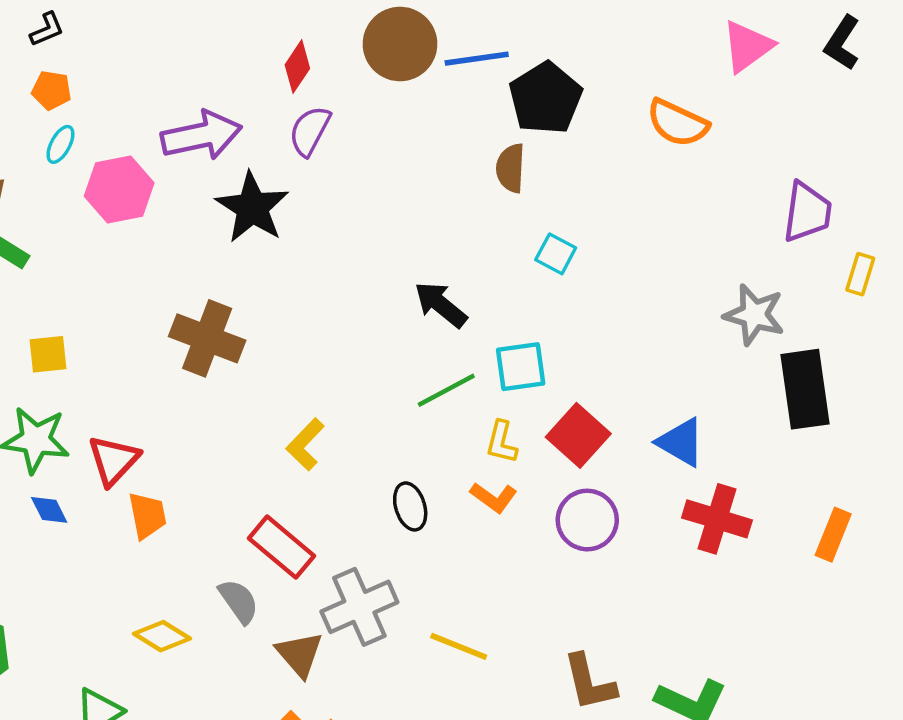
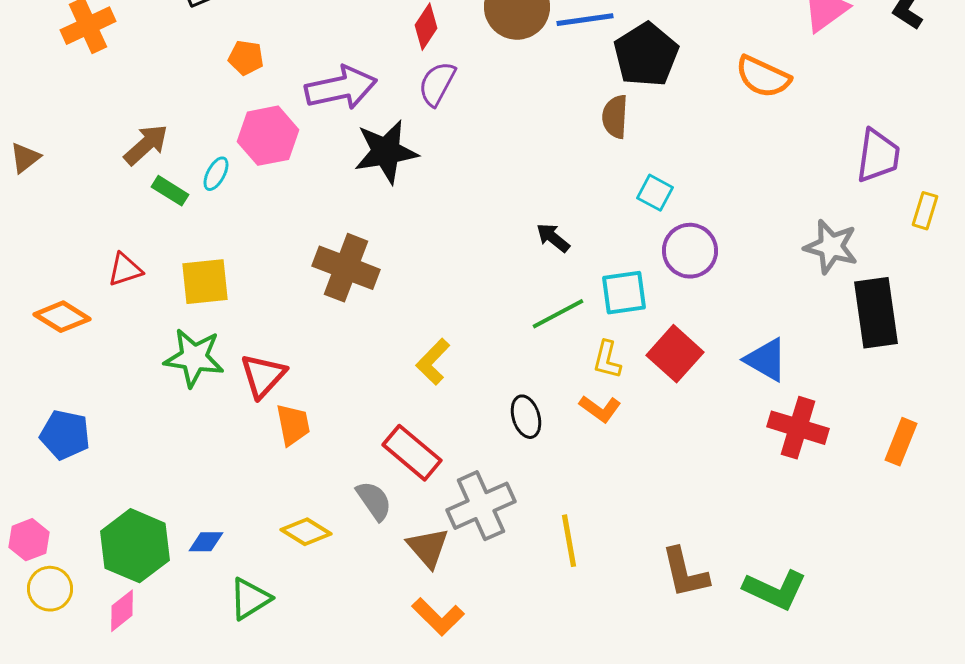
orange pentagon: (51, 90) -> (246, 58), moved
cyan ellipse: (60, 144) -> (216, 174), moved
black star: (252, 208) -> (386, 152), turned 30
black arrow: (441, 305) -> (553, 238), size x0.7
yellow square: (48, 354) -> (205, 282), size x1.4
blue diamond: (49, 510) -> (206, 542), moved, turned -63
purple circle: (587, 520) -> (690, 251), moved
yellow line: (459, 646) -> (569, 541), turned 58

